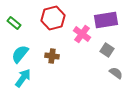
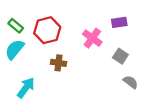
red hexagon: (53, 18) -> (47, 30), moved
purple rectangle: (106, 20) -> (119, 22), size x0.6
cyan semicircle: (20, 54) -> (15, 49), moved

